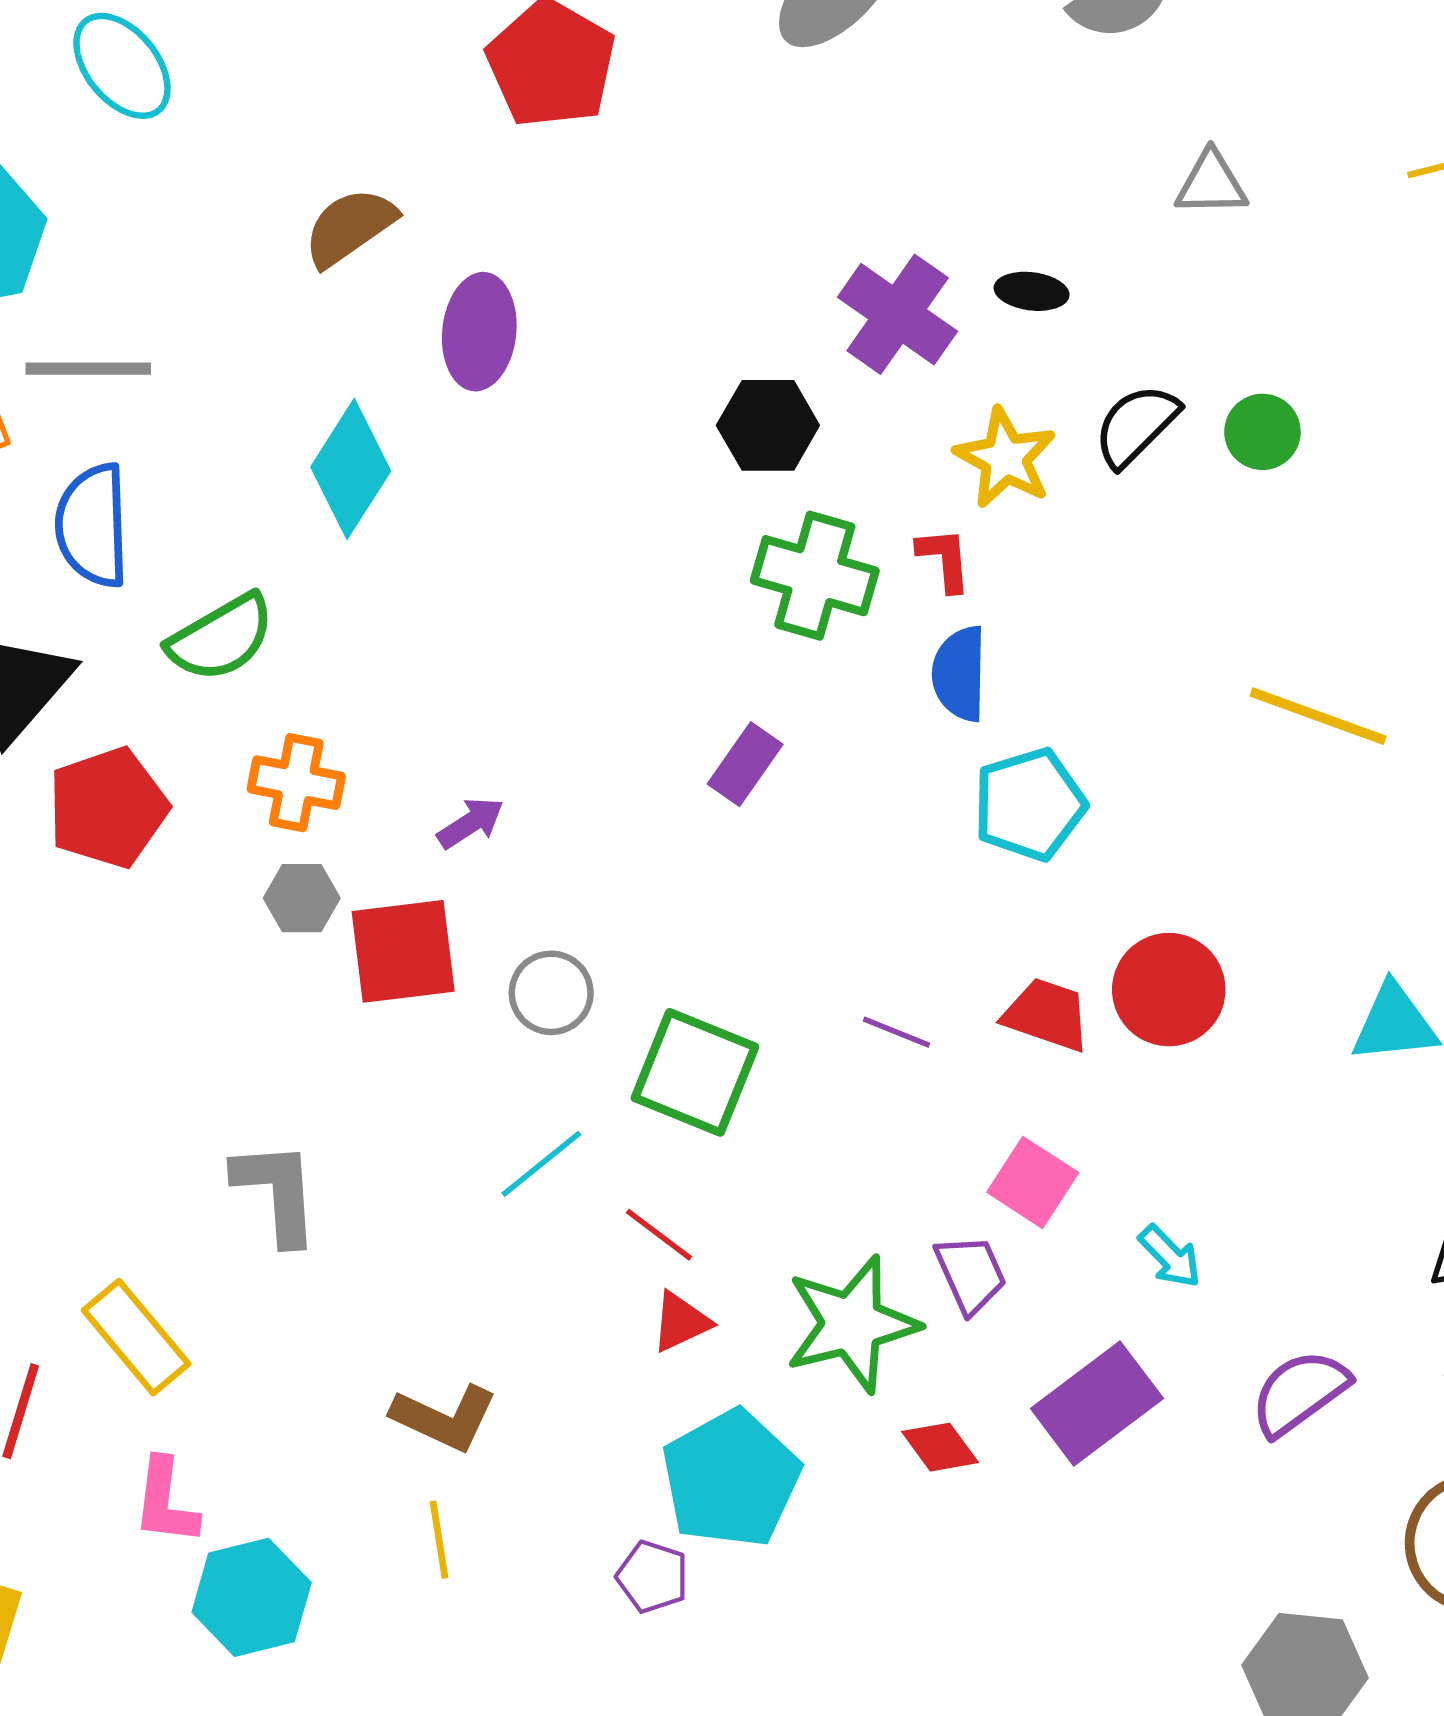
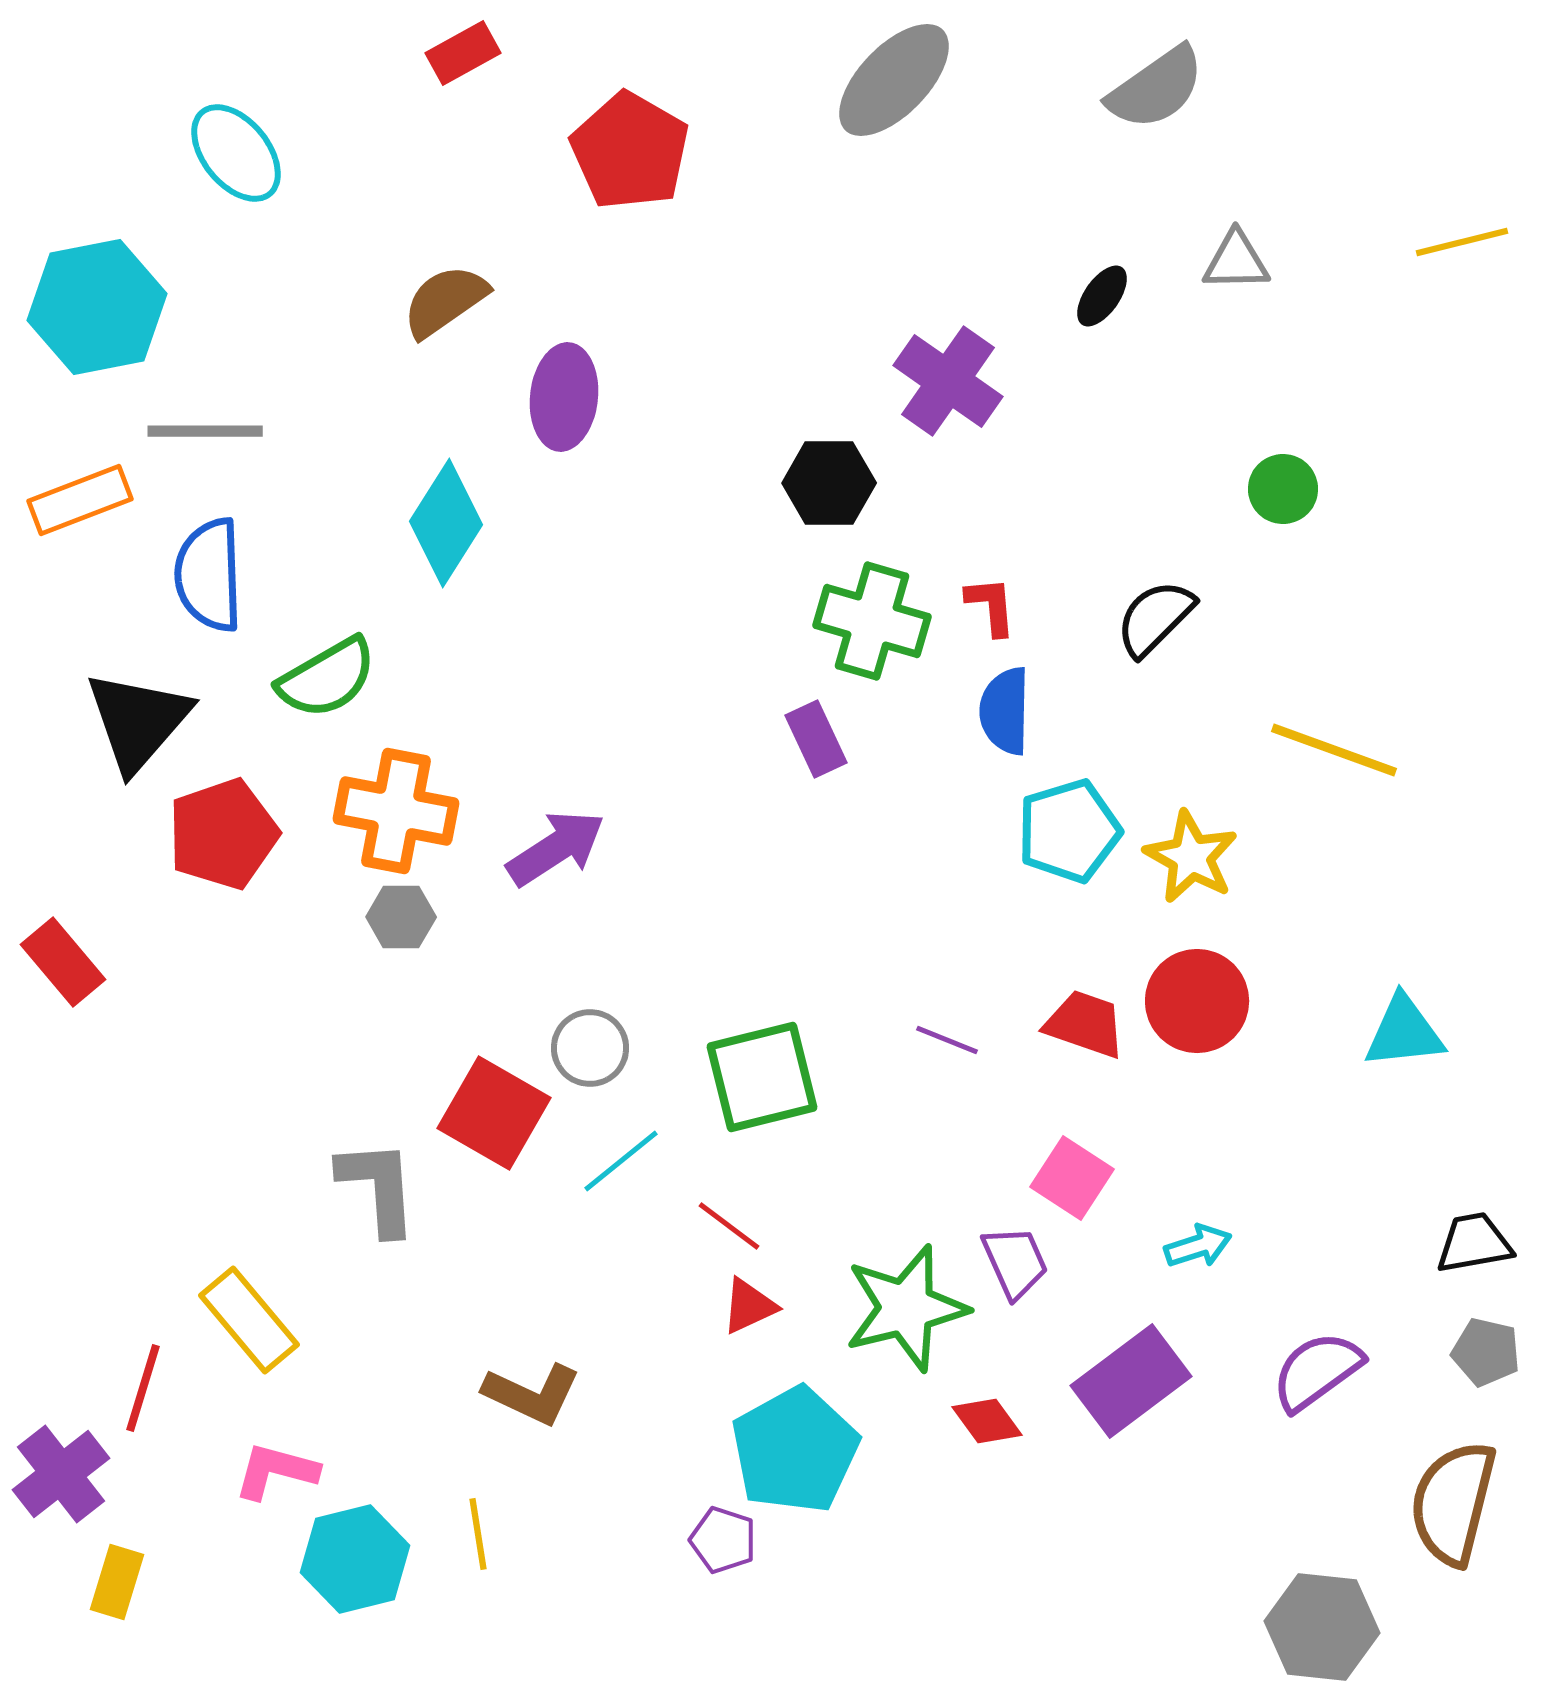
black ellipse: (1032, 291) -> (1102, 296), moved, turned -62
black semicircle: (1136, 425) -> (1155, 618), moved
yellow star: (1005, 458) -> (1191, 857), moved
purple rectangle: (745, 764) -> (816, 739), moved, turned -60
orange cross: (296, 783) -> (396, 811), size x1.4
purple arrow: (471, 823) -> (556, 848), size x1.6
red square: (403, 951) -> (494, 1113), moved, turned 37
gray circle: (551, 993) -> (590, 1048), moved
green square: (695, 1072) -> (762, 1077), turned -36
cyan arrow: (1170, 1256) -> (1198, 1246), turned -64
pink L-shape: (166, 1502) -> (276, 1471), turned 98
yellow line: (439, 1540) -> (478, 1534), moved

